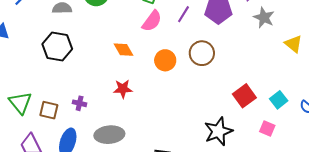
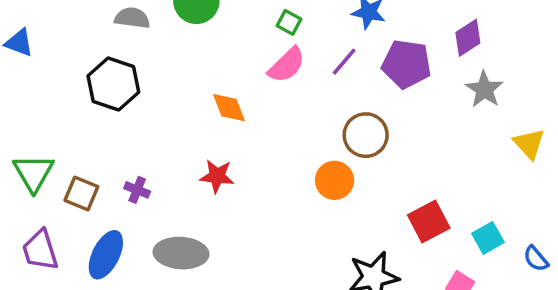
orange circle: (165, 60) -> (335, 180), moved

